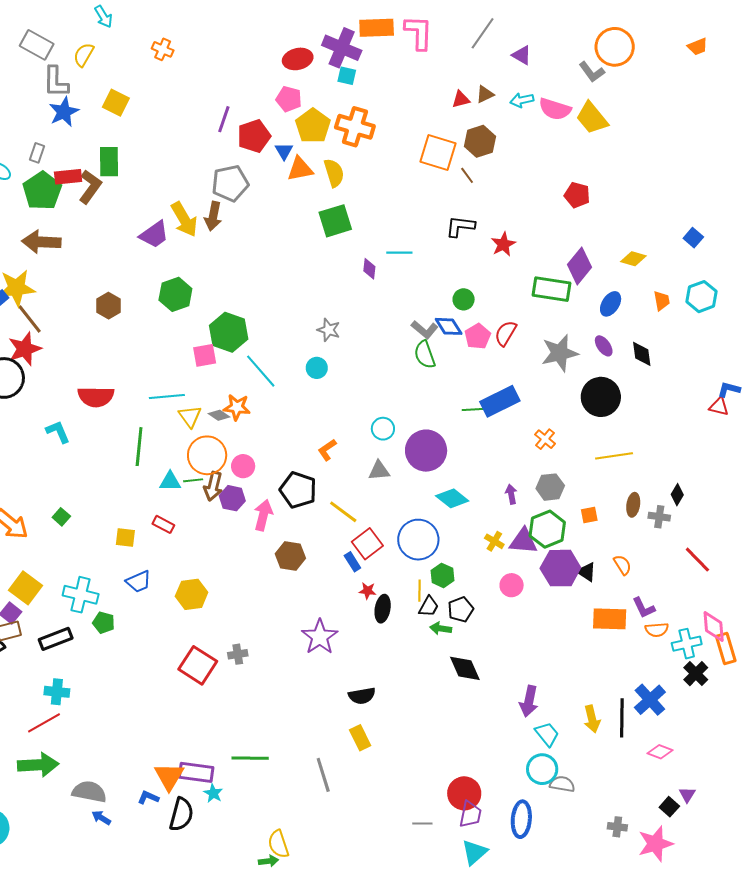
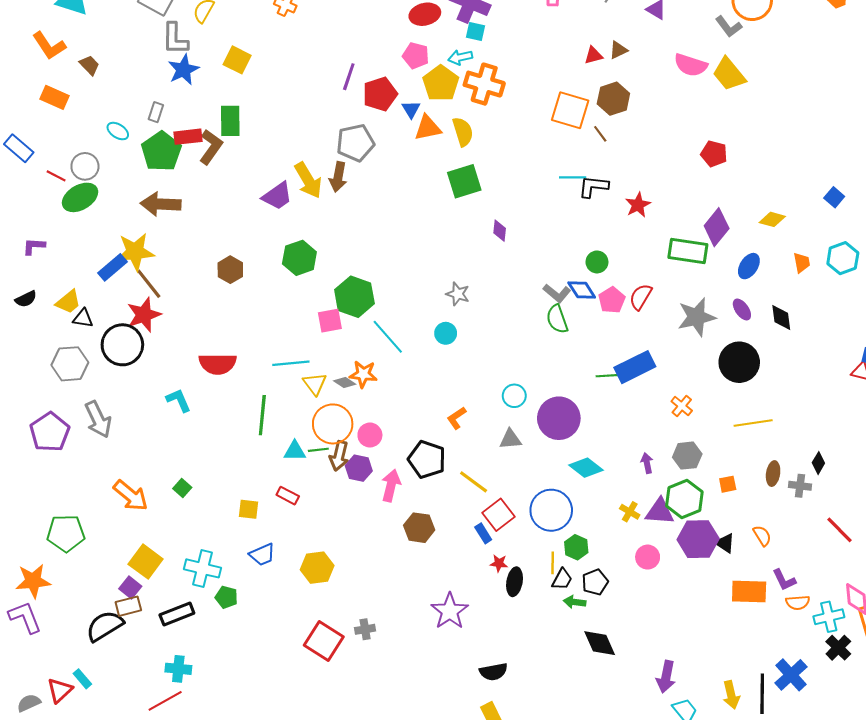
cyan arrow: (522, 100) -> (460, 57), moved
cyan line: (399, 253) -> (573, 177), moved

